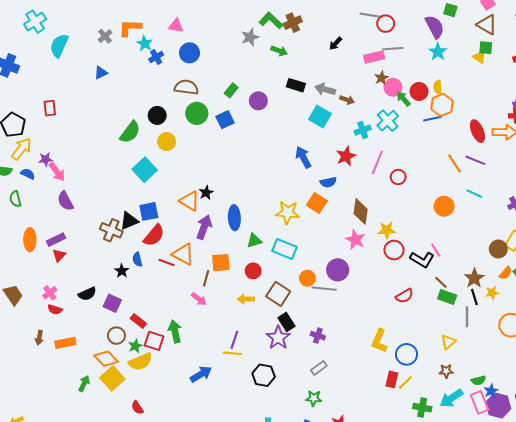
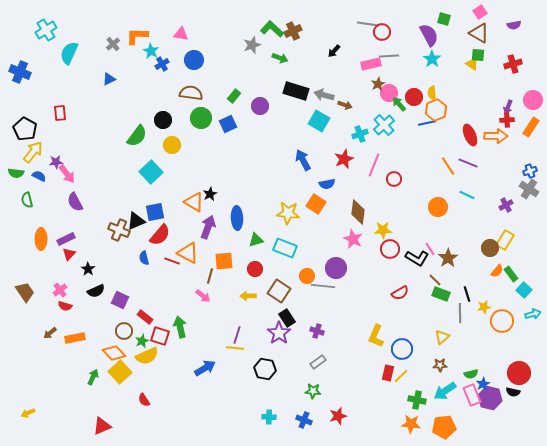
black rectangle: (296, 85) -> (296, 91), size x1.4
black star: (122, 271) -> (88, 269), moved
brown star: (474, 278) -> (448, 258), moved
yellow star: (492, 293) -> (484, 307), moved
brown arrow: (39, 338) -> (50, 333), turned 40

